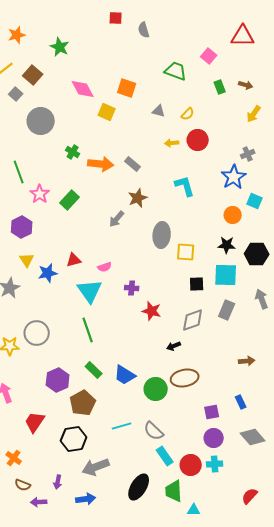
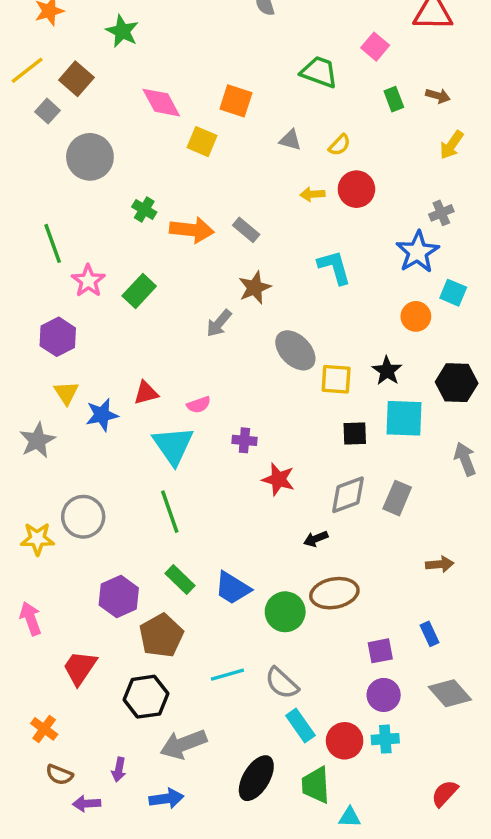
gray ellipse: (162, 235) -> (295, 350), turned -50
black star: (227, 245) -> (387, 371), moved, turned 30
gray rectangle: (227, 310) -> (397, 498), moved

